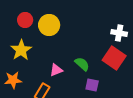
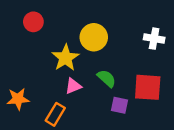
yellow circle: (49, 25) -> (94, 37), moved
yellow star: (21, 50) -> (65, 58), moved
red square: (114, 58) -> (148, 87), moved, turned -30

